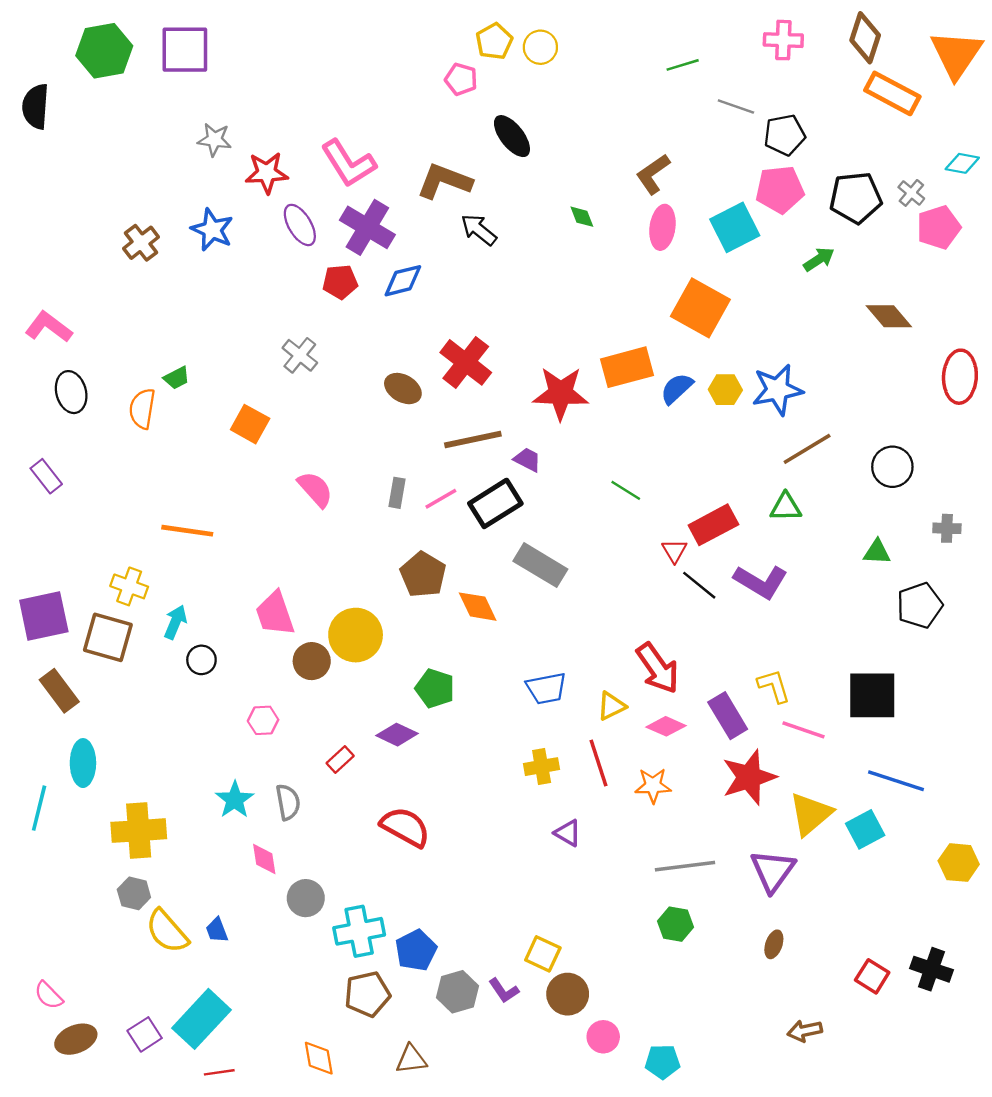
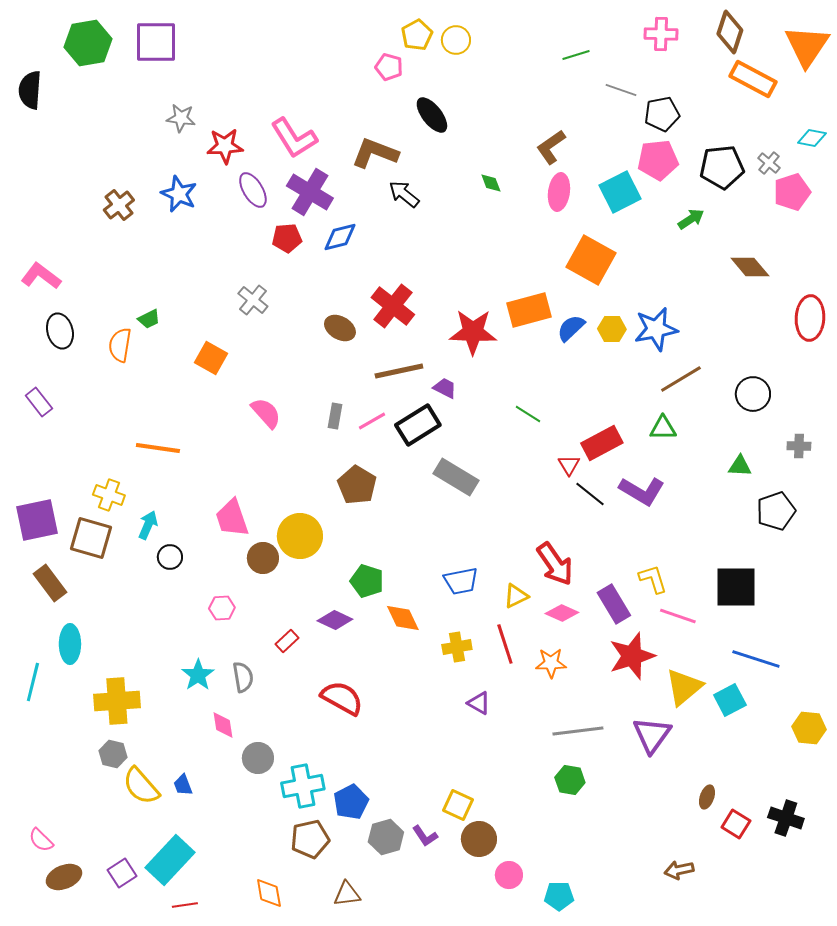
orange diamond: (478, 607) -> (403, 618), moved
brown ellipse: (774, 944) -> (707, 797), moved

